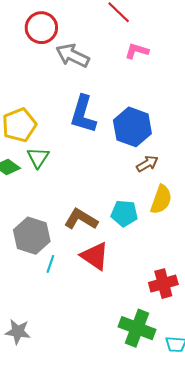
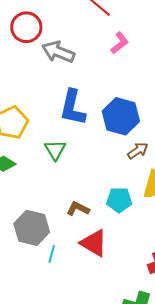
pink L-shape: (137, 51) -> (120, 43), turned 130
green triangle: (38, 158) -> (55, 150), moved
brown L-shape: (81, 219) -> (78, 209), size x0.7

